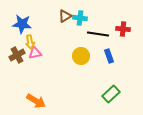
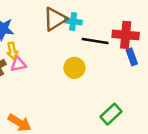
brown triangle: (65, 16) -> (55, 19), size x1.5
red cross: (123, 29) -> (126, 35), size x1.5
blue rectangle: (109, 56) -> (132, 57), moved

